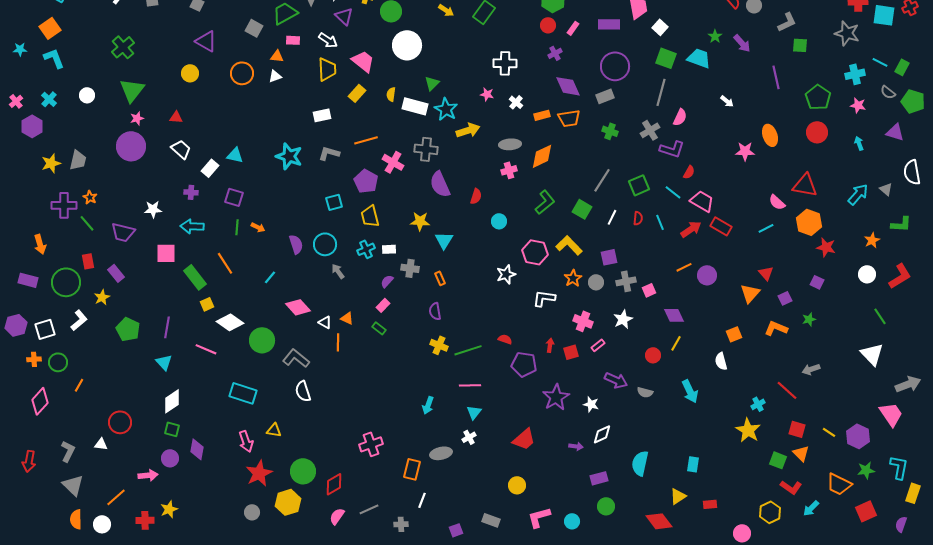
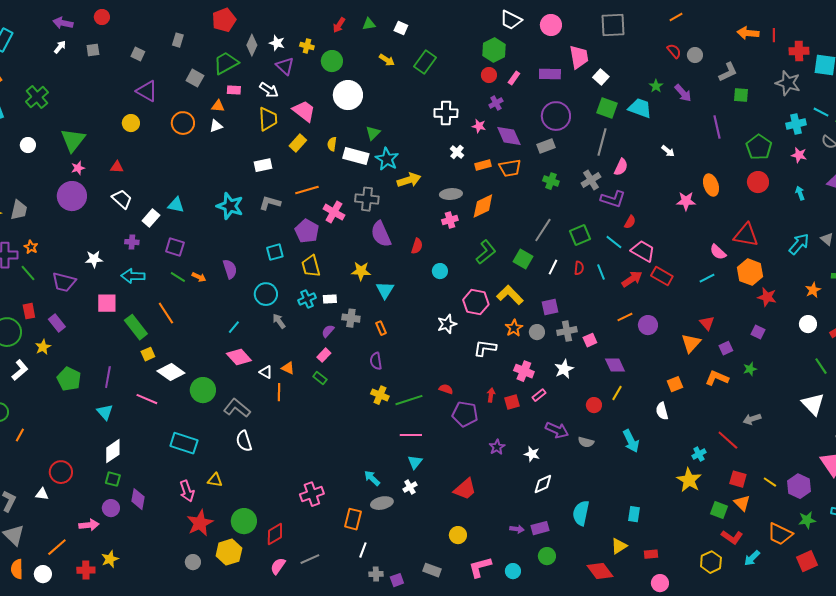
green cross: (123, 47) -> (37, 97), moved
pink star: (487, 94) -> (479, 126), moved
green line: (237, 227) -> (178, 277), turned -63
purple semicircle: (296, 244) -> (230, 269), moved
cyan line: (270, 277) -> (234, 327), moved
purple star: (556, 397) -> (497, 447), size x0.6
cyan arrow: (428, 405) -> (372, 478), moved, turned 114
purple arrow: (576, 446) -> (517, 529), moved
gray cross: (401, 524) -> (376, 574), moved
pink circle: (742, 533) -> (660, 583), moved

